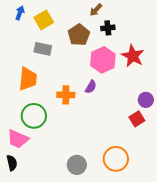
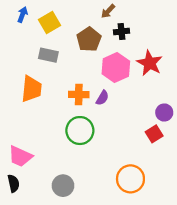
orange cross: (66, 95) -> (79, 95), moved
green circle: (34, 116) -> (80, 131), moved
gray circle: (77, 165) -> (63, 186), moved

